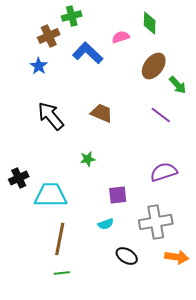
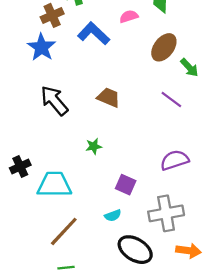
blue star: (39, 66) -> (42, 47), size x1.5
purple square: (118, 195) -> (126, 185), turned 30
brown line: (60, 239) -> (64, 231), turned 32
black ellipse: (127, 256) -> (135, 250), size x1.5

